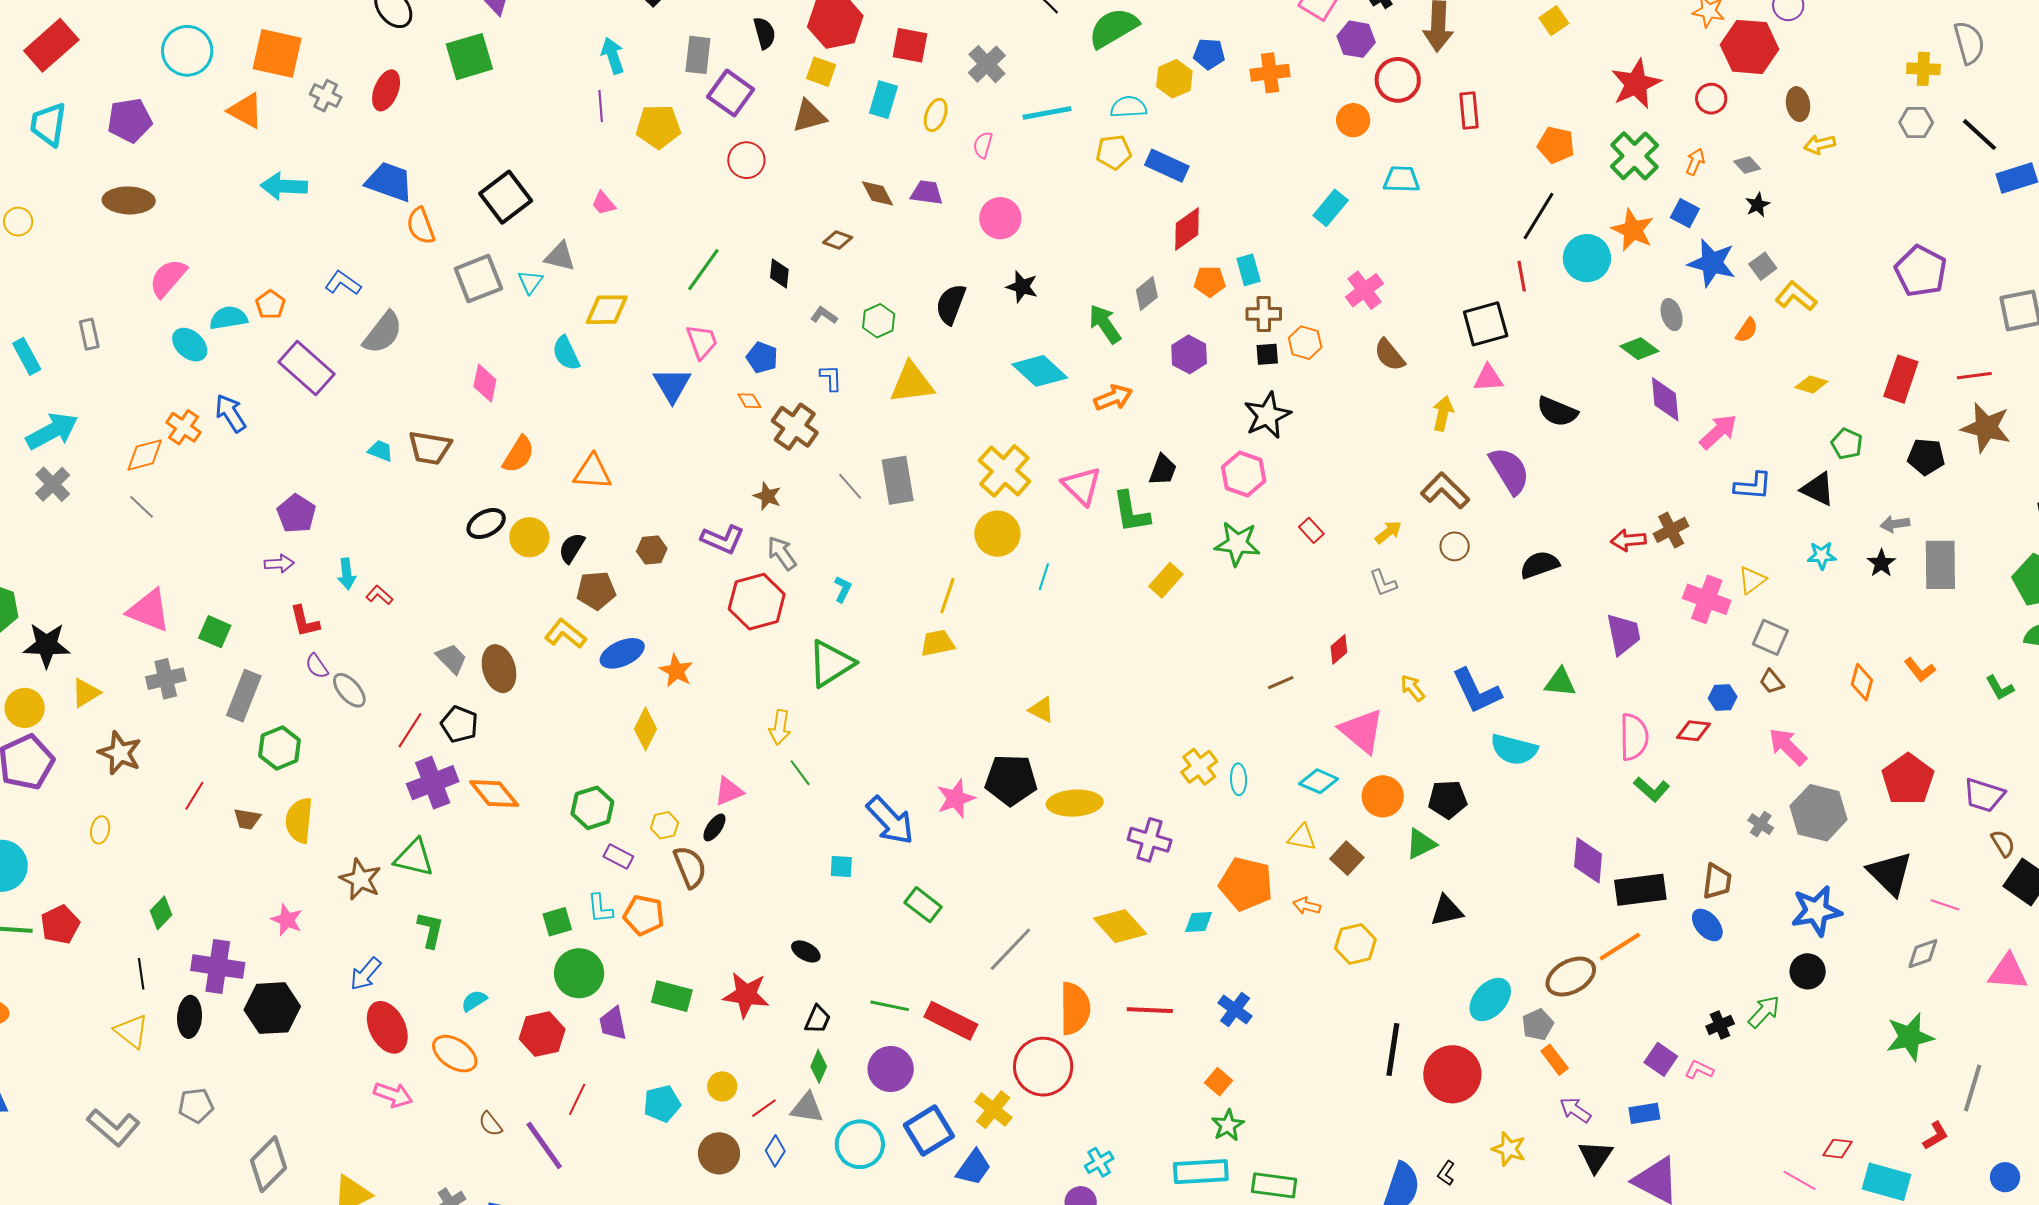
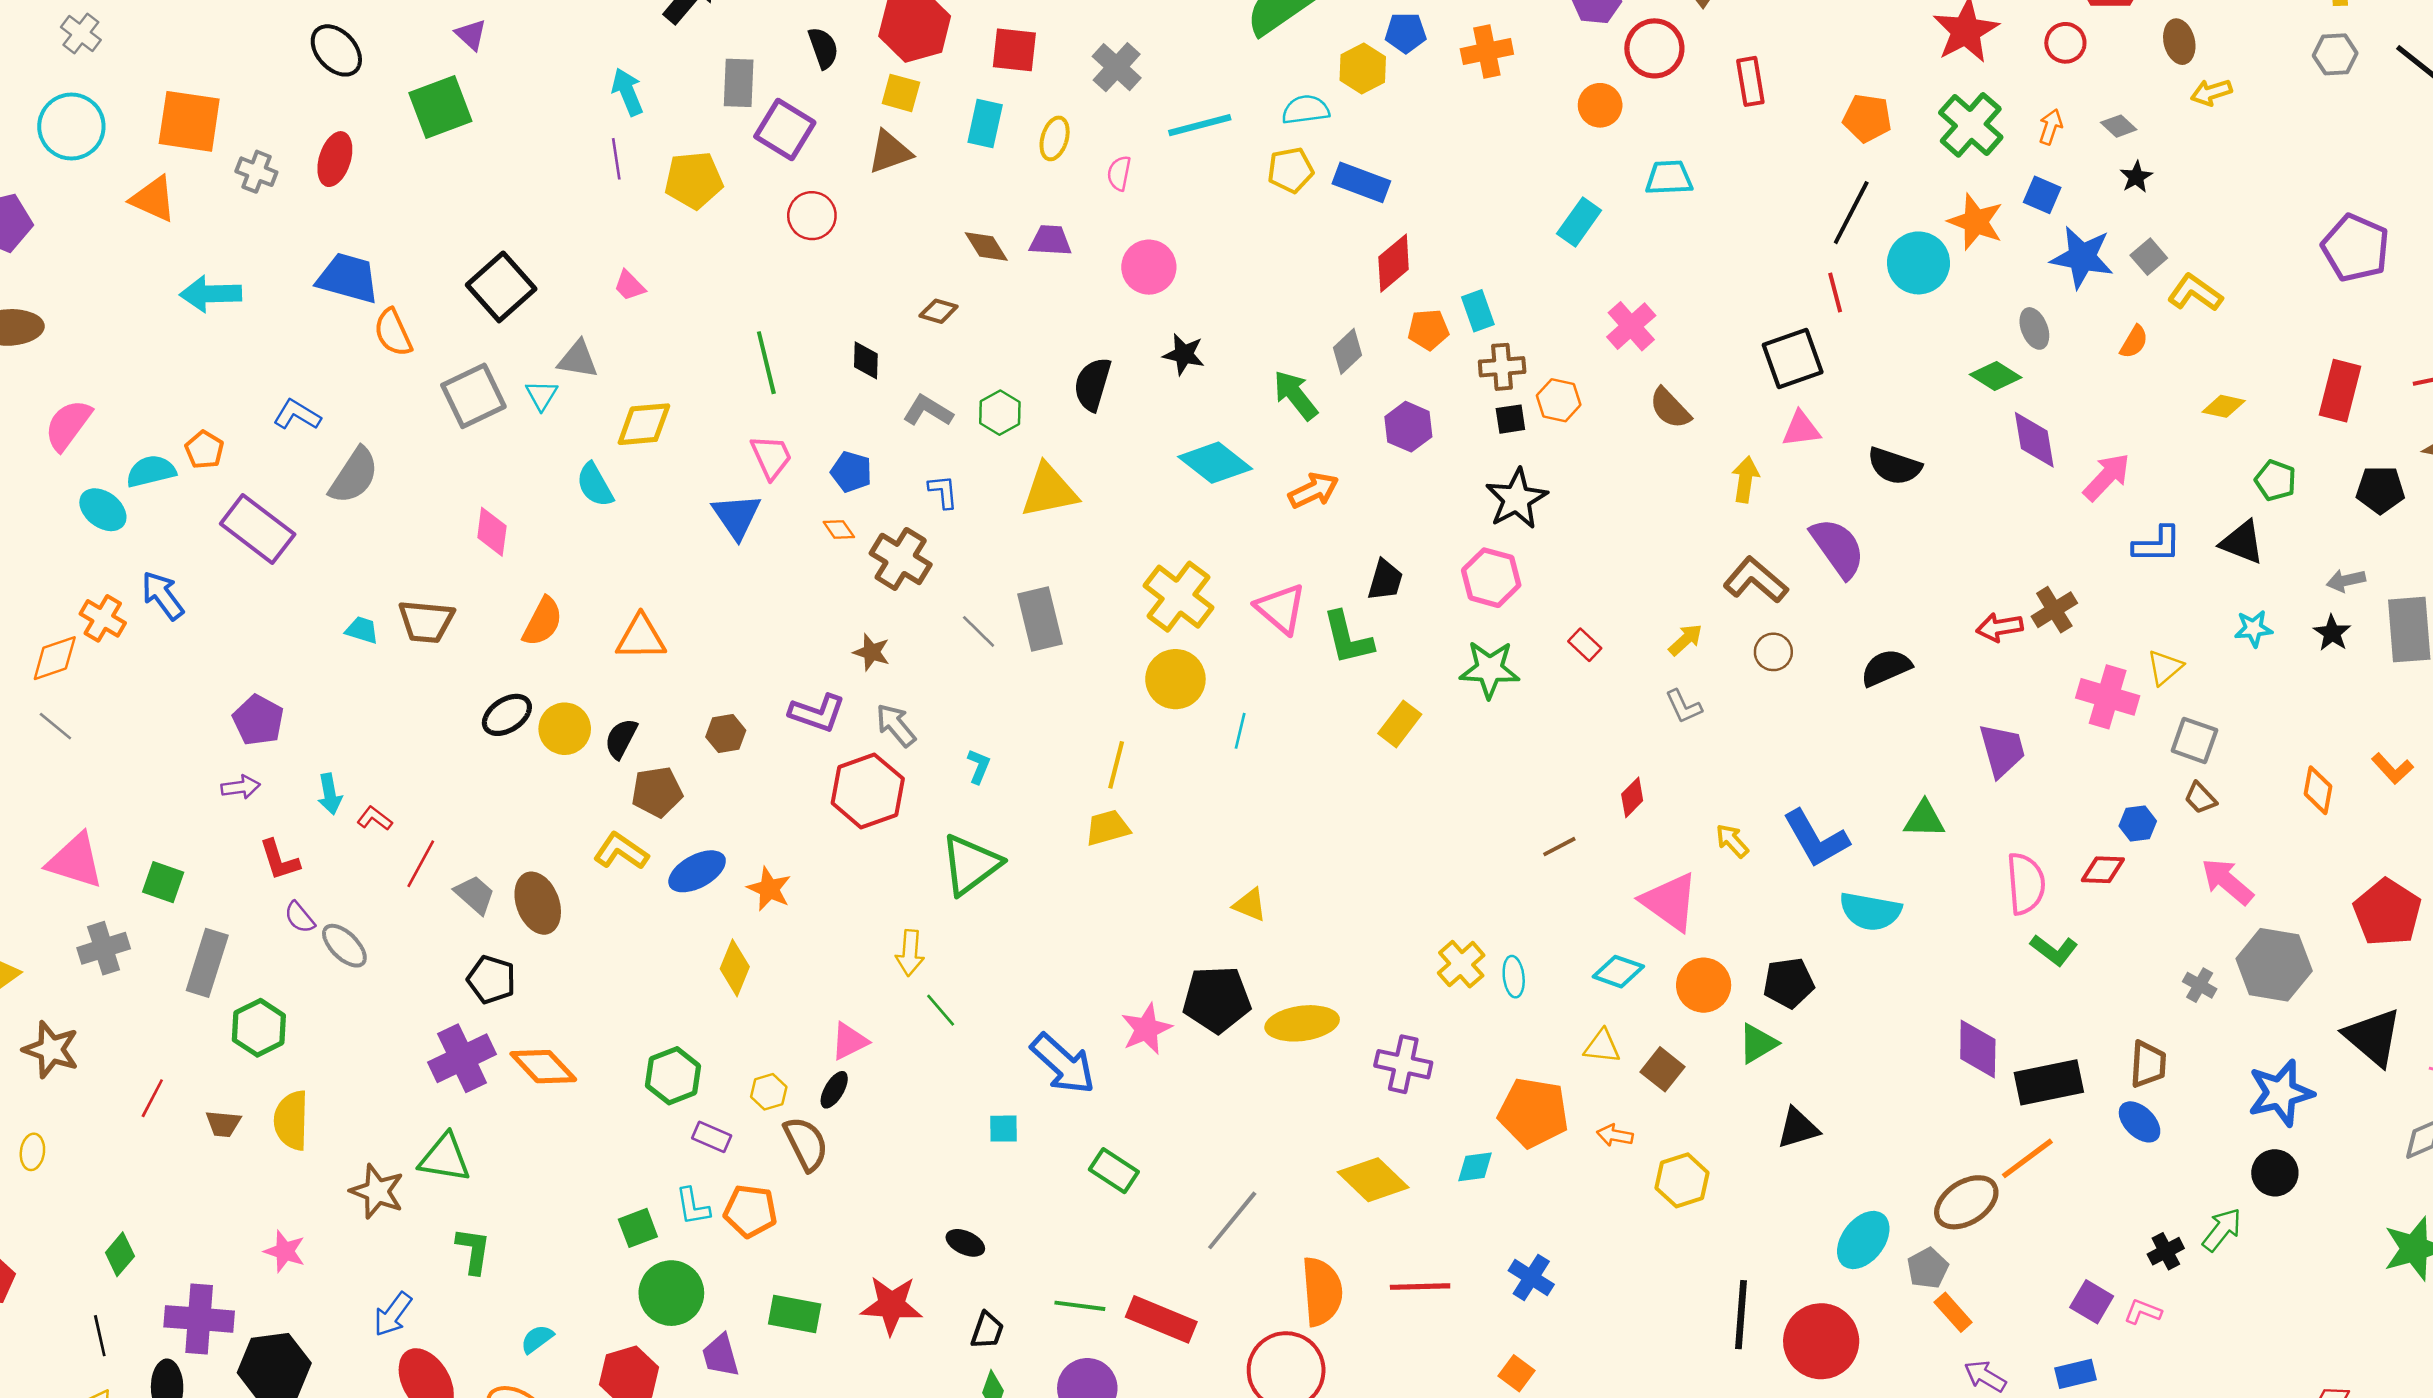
green line: (703, 270) -> (766, 363), turned -45
gray L-shape: (824, 315) -> (928, 411), size x1.4
red line: (410, 730) -> (421, 864), moved

